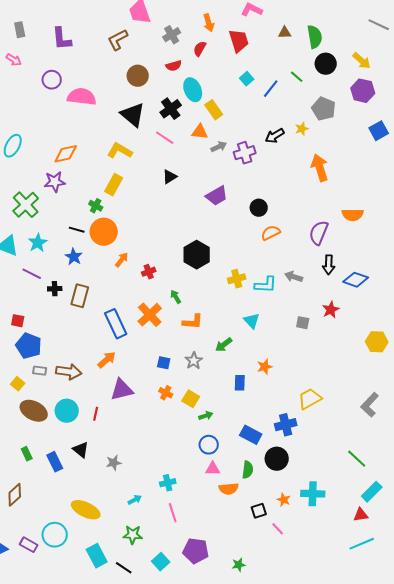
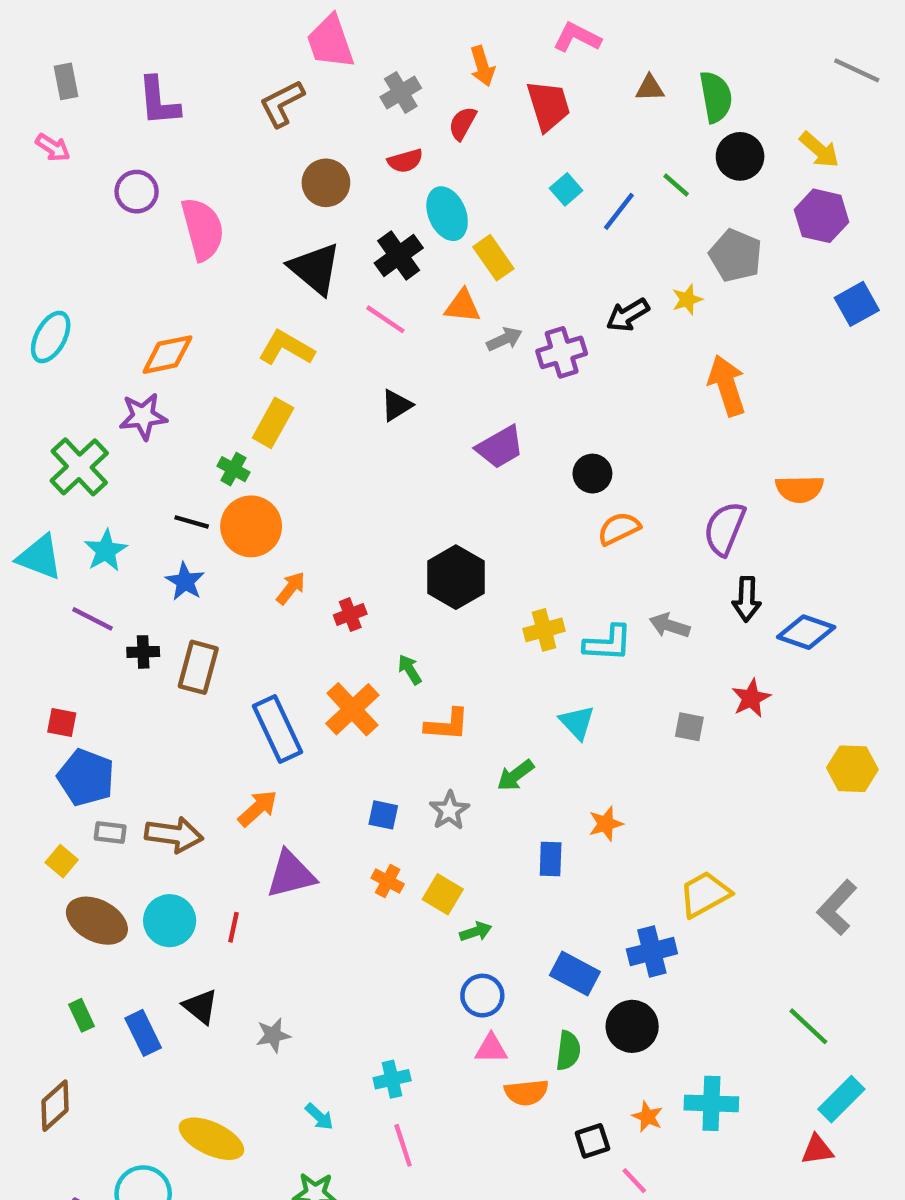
pink semicircle: (82, 97) -> (203, 229), turned 68
cyan arrow: (135, 500) -> (319, 1117), turned 72

